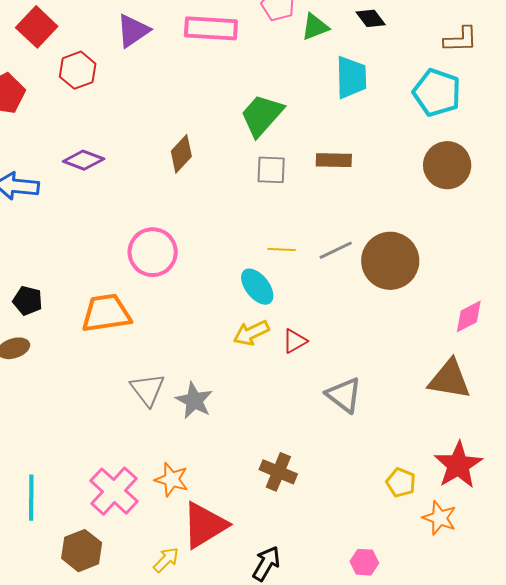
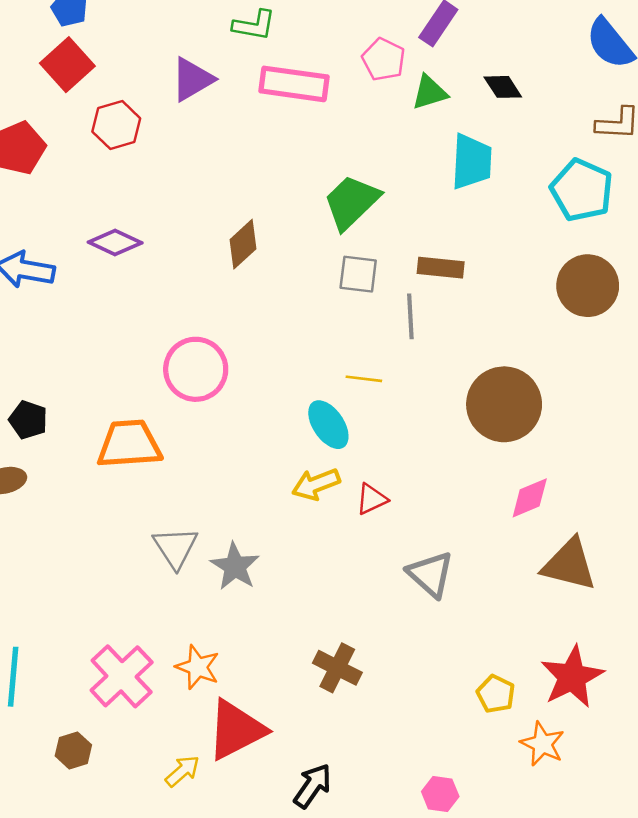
gray line: (336, 250) -> (410, 316), moved, turned -72
pink diamond: (469, 316) -> (530, 498), moved
brown hexagon: (82, 551) -> (73, 750), size x0.7

